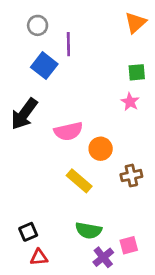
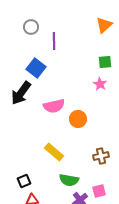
blue square: (44, 66) -> (36, 68), moved
brown cross: (131, 176) -> (101, 156), moved
yellow rectangle: (79, 181) -> (54, 152), moved

